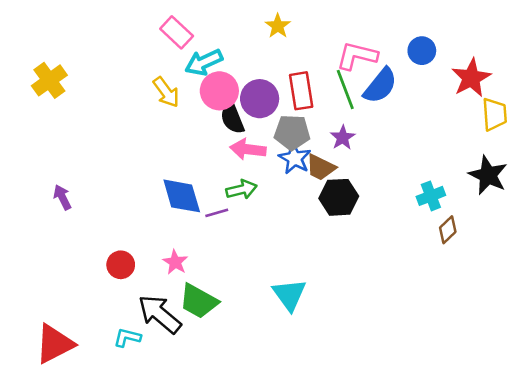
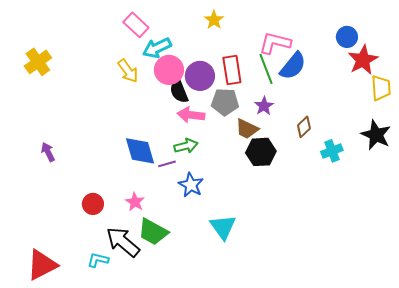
blue circle: (422, 51) -> (347, 37), moved
blue star: (295, 158) -> (191, 185), moved
brown diamond: (448, 230) -> (304, 127), moved

